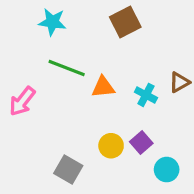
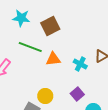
brown square: (125, 22) -> (50, 26), moved
yellow circle: (111, 146) -> (45, 96), moved

